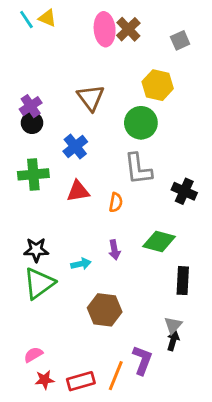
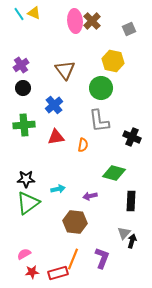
purple cross: (31, 106) -> (21, 65), moved
purple arrow: (114, 250) -> (90, 196), moved, turned 88
black arrow: (173, 341) -> (132, 241), moved
orange line: (116, 376) -> (73, 259), moved

